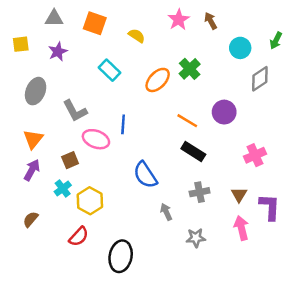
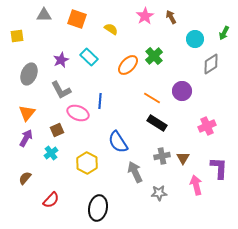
purple star: (58, 52) -> (61, 60), moved
brown triangle: (239, 195) -> (183, 158), moved
yellow hexagon: (90, 201) -> (87, 163), moved
gray arrow: (166, 212) -> (135, 172), size x1.5
red semicircle: (79, 237) -> (51, 200), moved

